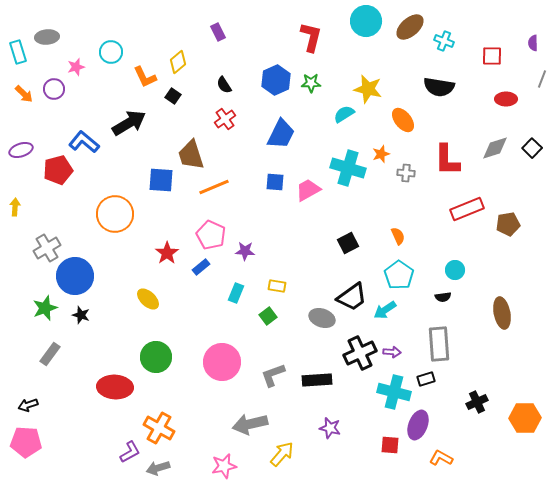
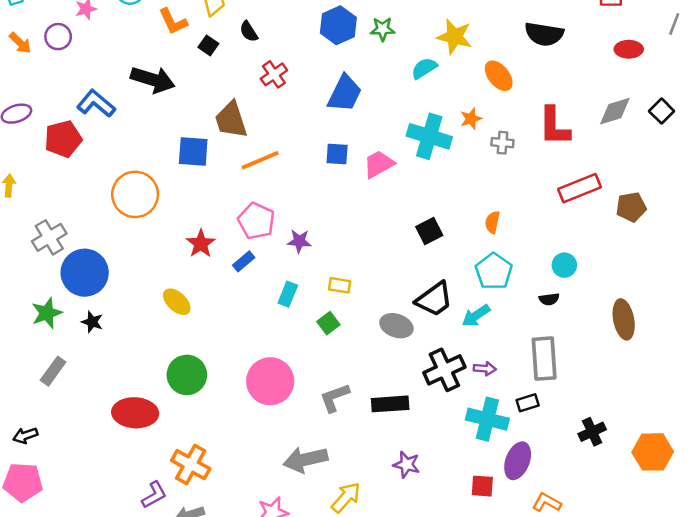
black semicircle: (224, 85) -> (249, 32), moved
black arrow: (129, 123) -> (153, 80), turned 48
orange semicircle: (398, 236) -> (492, 222), turned -144

